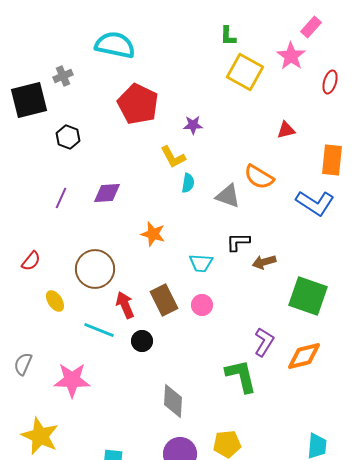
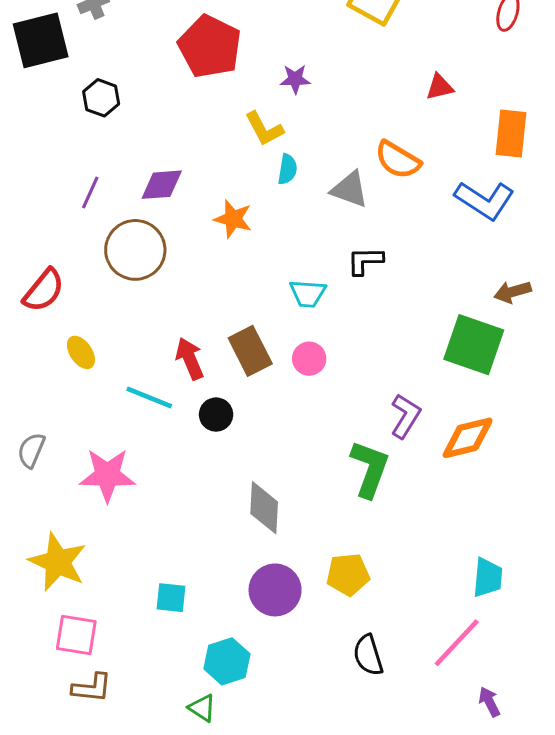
orange star: (153, 234) -> (233, 219), moved
red semicircle: (31, 261) -> (44, 290), size x1.4
brown arrow: (264, 262) -> (513, 292), moved
brown circle: (95, 269) -> (135, 250), moved
green L-shape: (241, 376) -> (370, 469), turned 33

